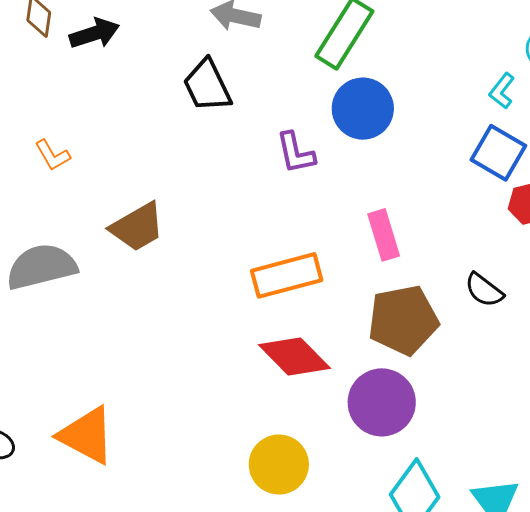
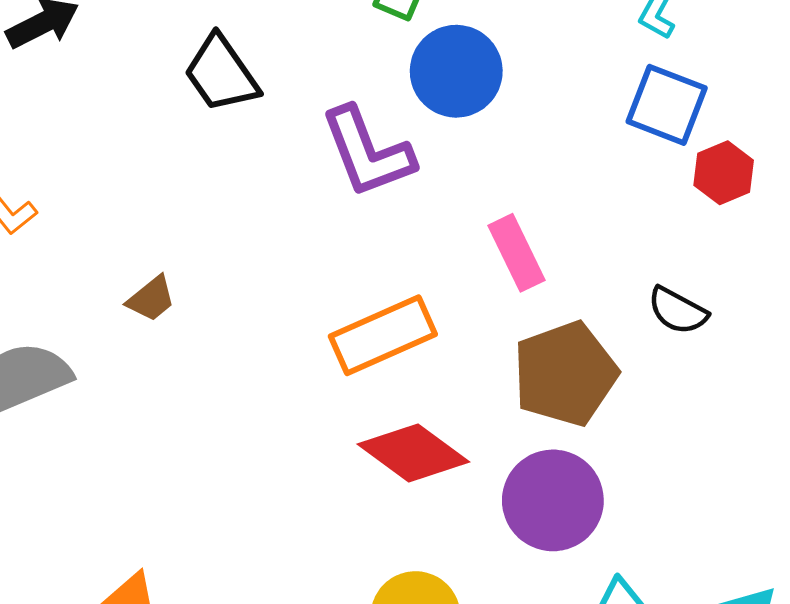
purple L-shape: (296, 153) -> (367, 152), size x1.5
brown trapezoid: (137, 227) -> (151, 299), size x0.6

